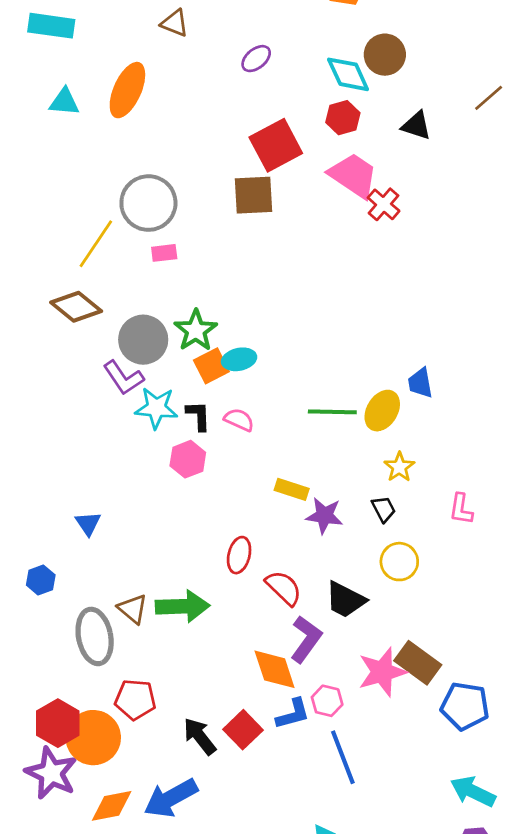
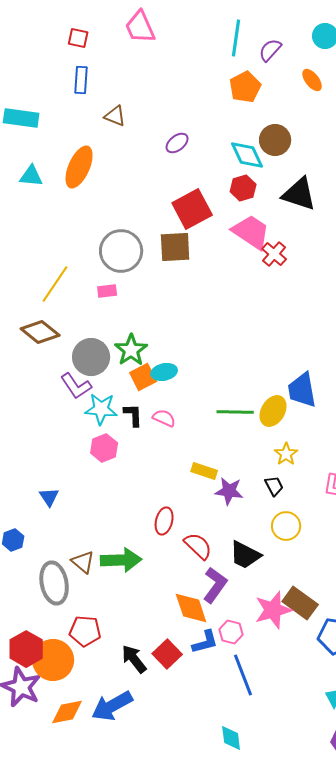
black triangle: (416, 126) -> (299, 194), size x1.5
gray circle: (148, 203) -> (121, 251), moved
blue trapezoid: (420, 383) -> (302, 390), size x1.5
pink hexagon: (188, 459) -> (104, 448), moved

